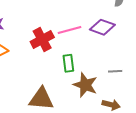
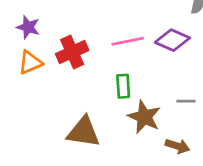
red cross: (42, 39) -> (72, 52), moved

